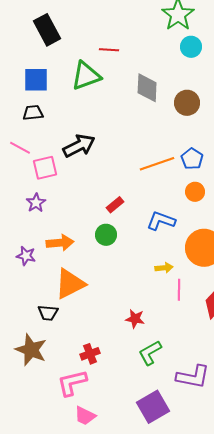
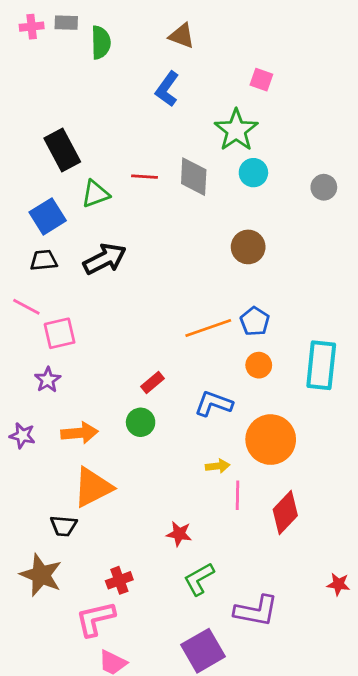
green triangle: (86, 76) -> (95, 194), moved, size x0.7
blue square: (36, 80) -> (48, 216), turned -32
gray diamond: (147, 88) -> (194, 177), moved
black arrow: (79, 146) -> (105, 259), moved
purple star: (26, 256) -> (22, 436), moved

